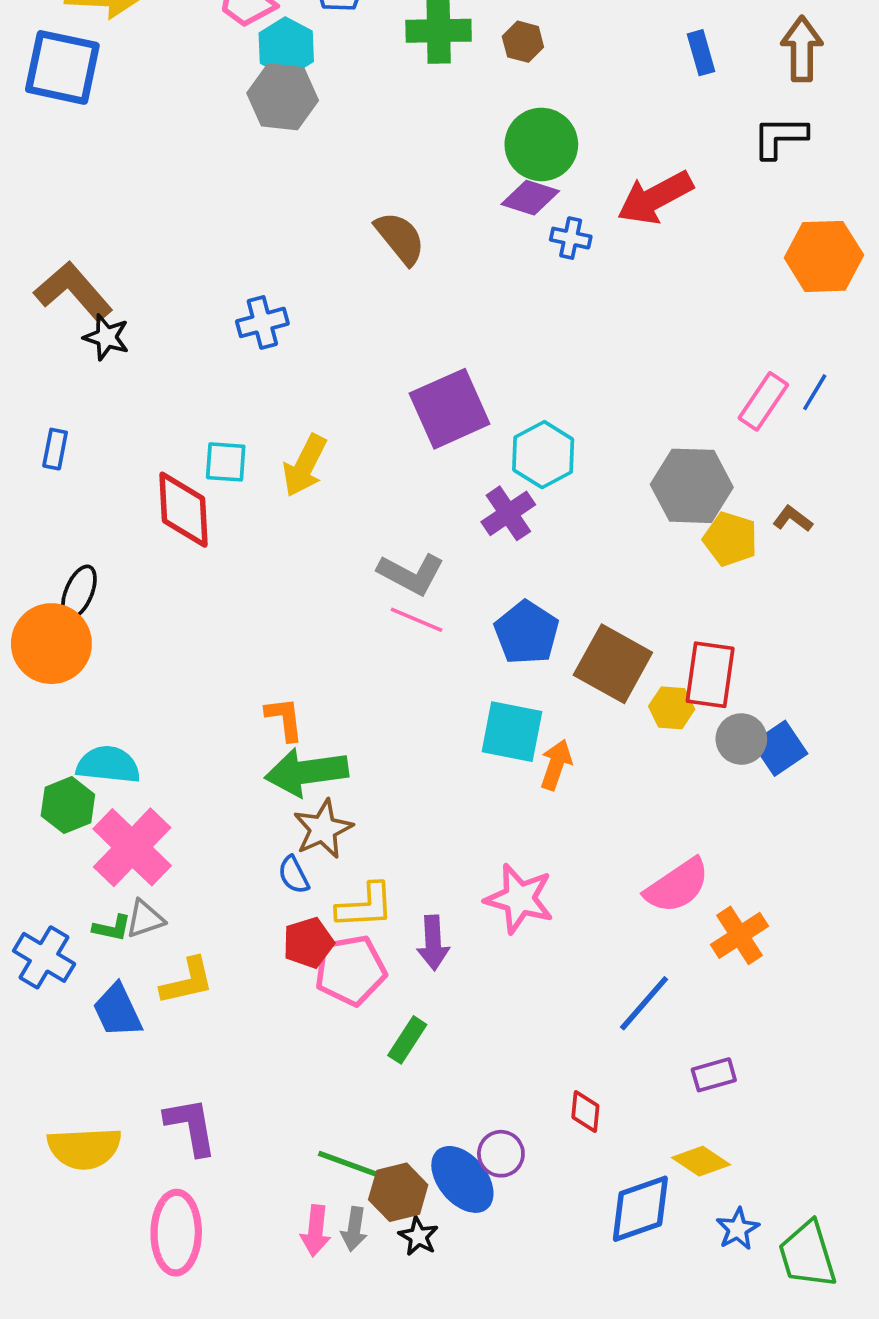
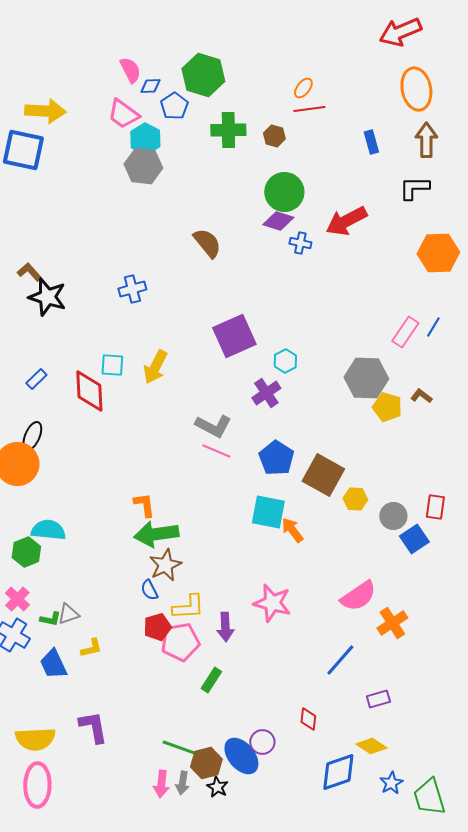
brown L-shape: (73, 291) -> (29, 272), size x0.6
black star: (106, 337) -> (47, 297), size x1.5
blue rectangle: (55, 449) -> (36, 379), moved, turned 35
cyan hexagon: (543, 455) -> (285, 361), size x0.7
red rectangle: (710, 675) -> (435, 507), moved, size x0.7
blue square: (780, 748) -> (414, 539), moved
orange arrow: (556, 765) -> (292, 530), turned -56
pink cross: (132, 847) -> (17, 599), moved, size x0.6
yellow L-shape: (187, 981) -> (91, 648), size x0.7
pink ellipse: (176, 1233) -> (37, 785), moved

